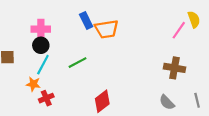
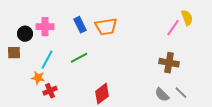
blue rectangle: (86, 20) -> (80, 25), moved
black circle: (41, 45) -> (25, 34), moved
gray line: (197, 100) -> (181, 93), moved, turned -32

